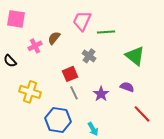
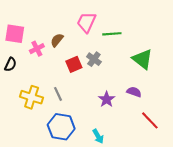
pink square: (16, 19) -> (15, 34), moved
black semicircle: (10, 61) -> (10, 64), turned -112
red square: (70, 74) -> (74, 64), moved
gray line: (74, 93) -> (58, 94), moved

